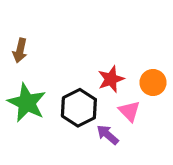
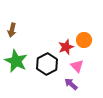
orange circle: (153, 82) -> (84, 40), moved
purple arrow: (108, 135) -> (71, 84), moved

